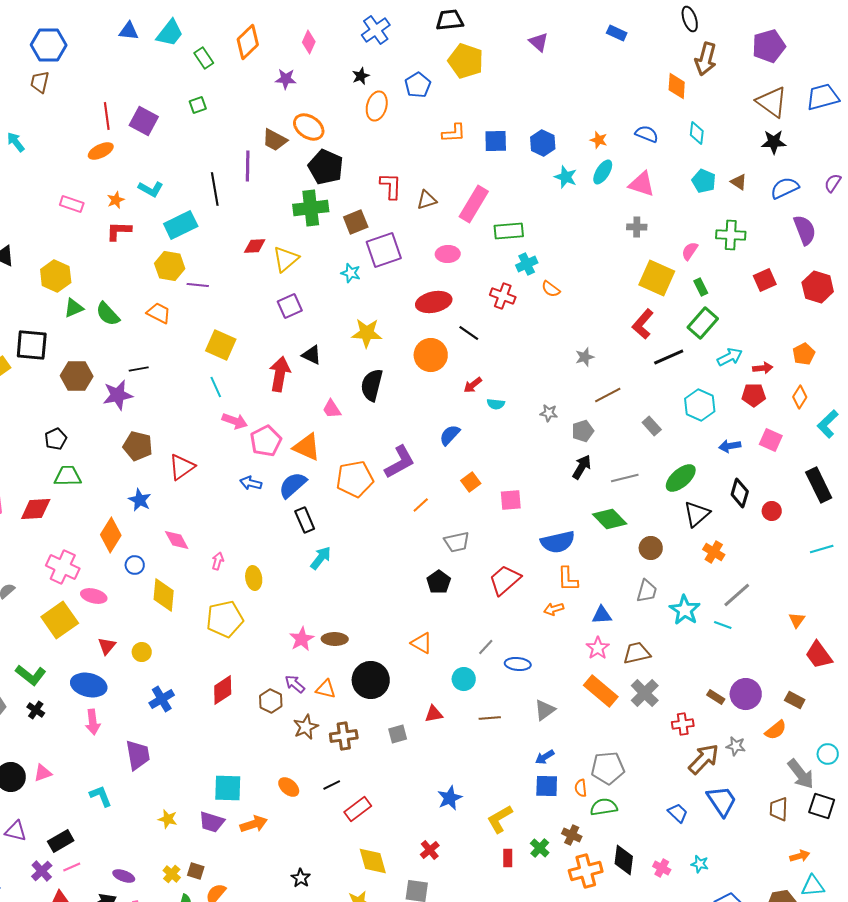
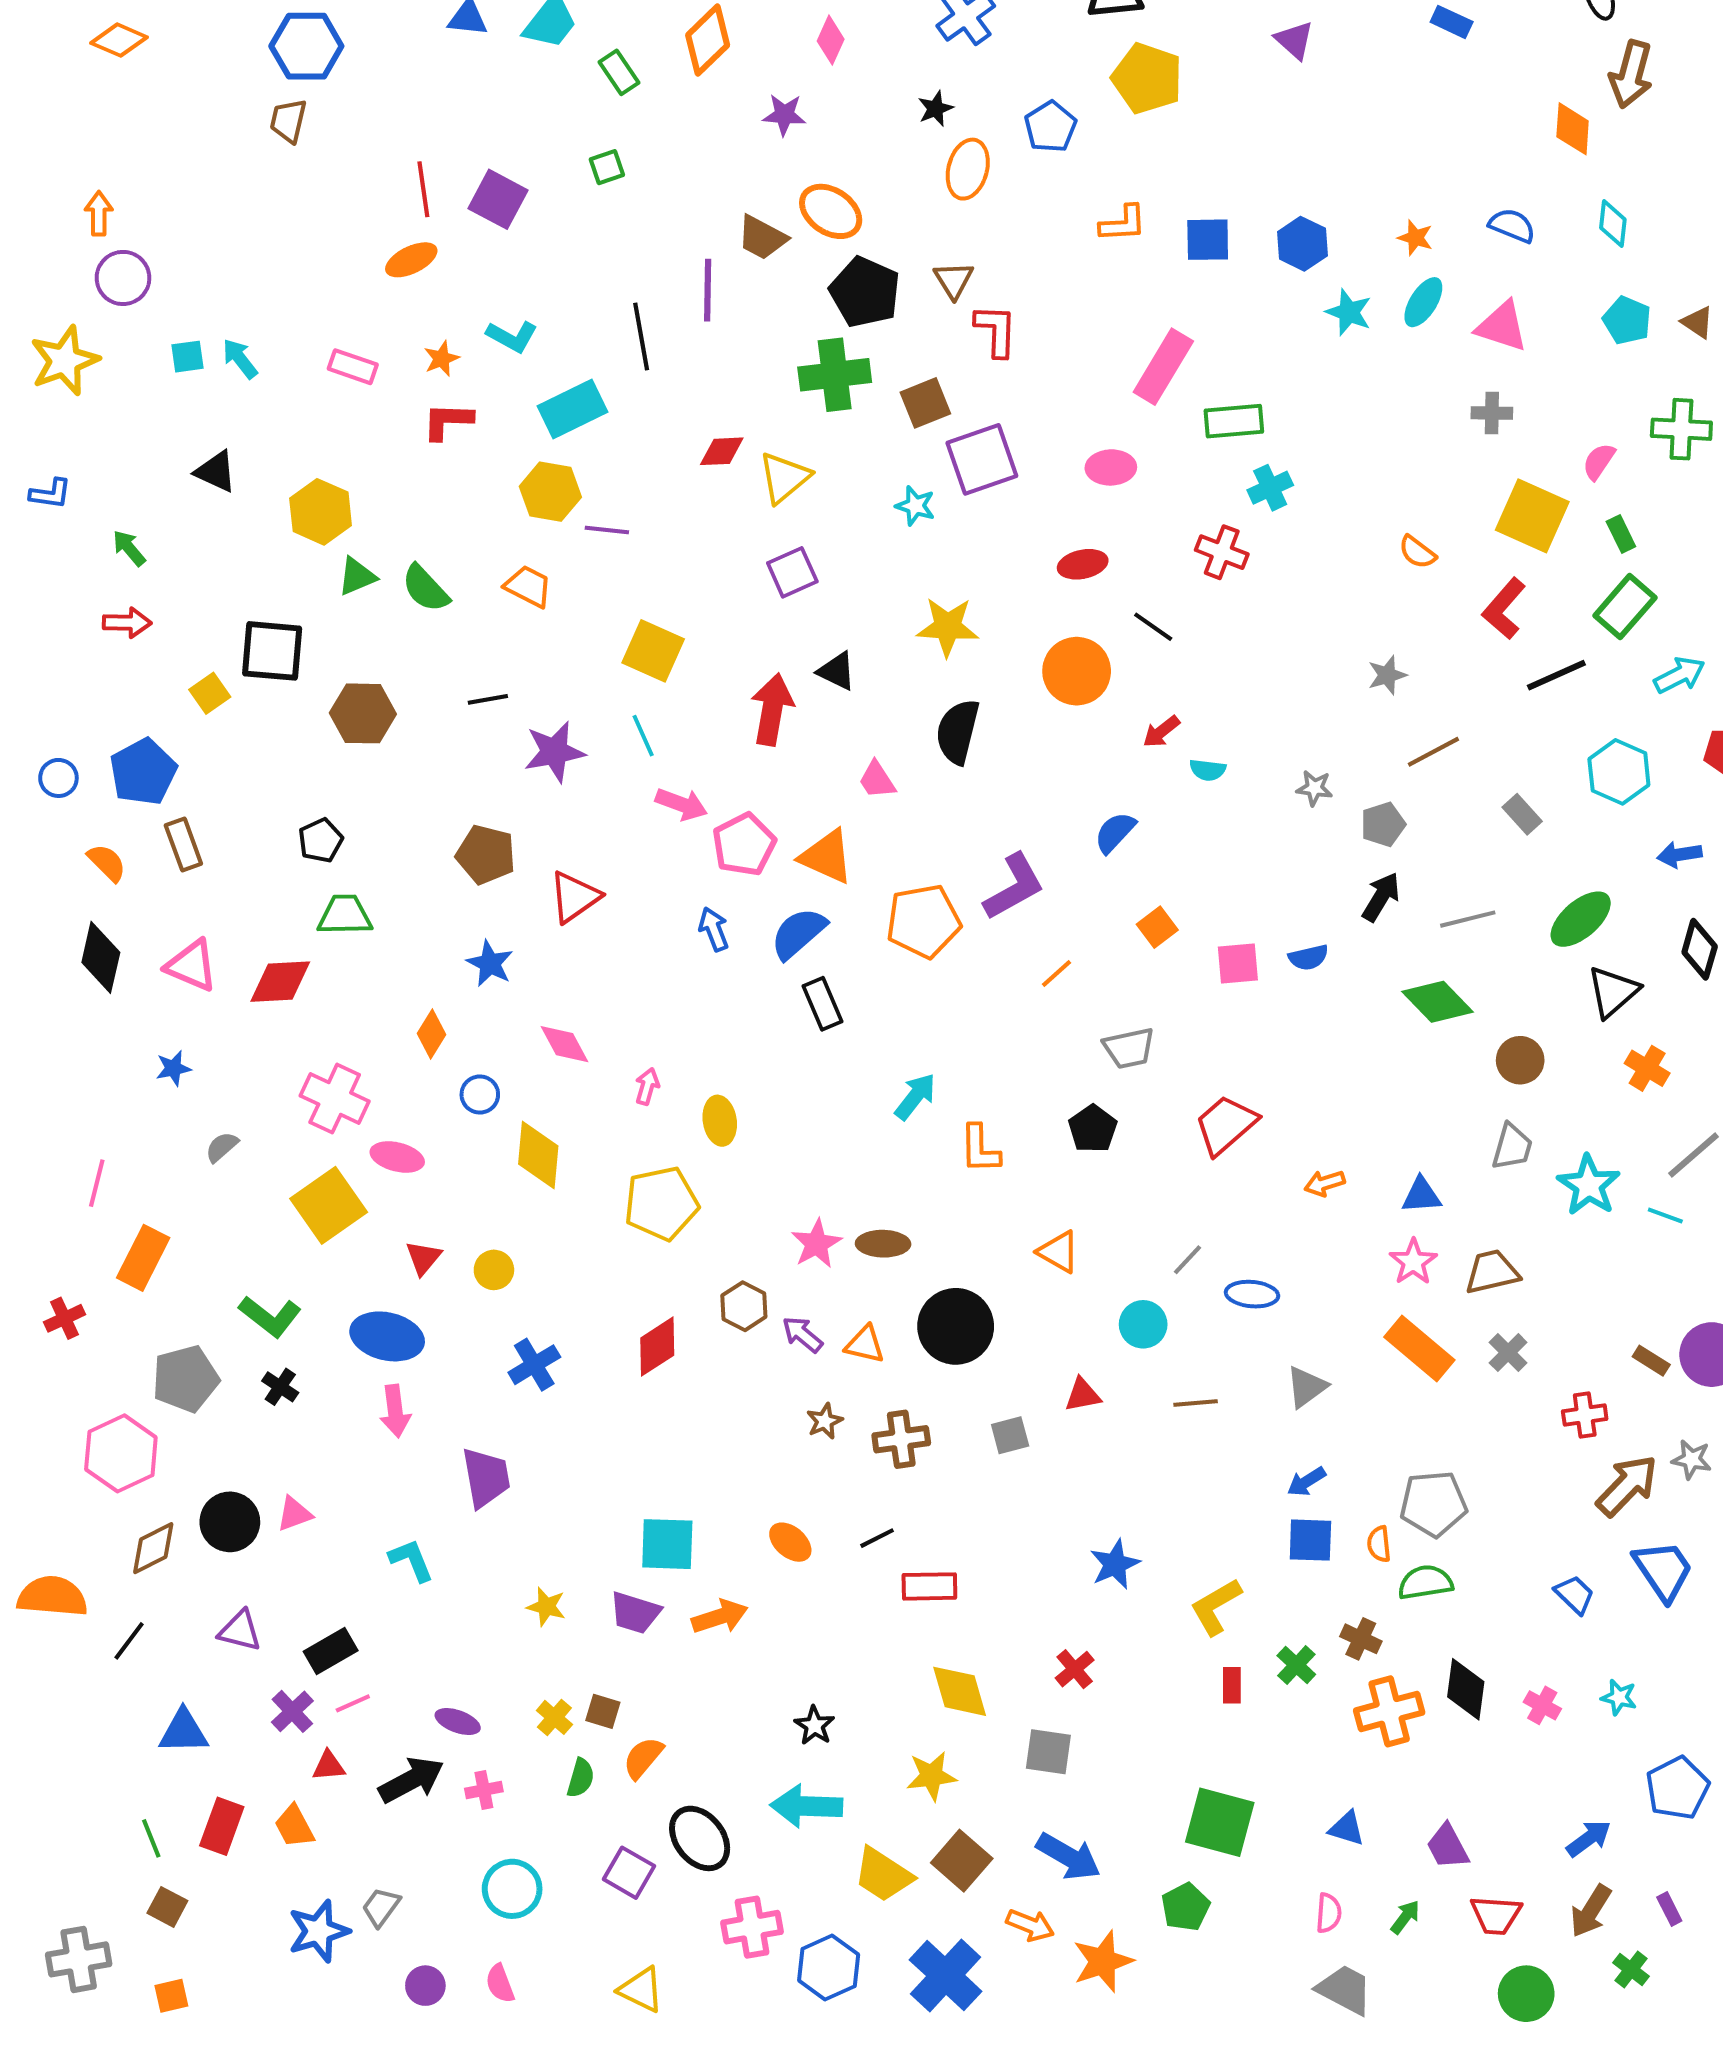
cyan arrow: (16, 142) -> (240, 359), moved
brown triangle: (427, 200) -> (954, 280), moved, turned -45
orange semicircle: (551, 289) -> (1417, 552), moved
red ellipse: (434, 302) -> (1083, 564), size x0.7
purple star: (118, 395) -> (554, 752), moved
blue arrow: (251, 483) -> (714, 929), turned 55
orange diamond: (111, 535) -> (431, 1034), size x0.7
blue semicircle: (558, 542) -> (1308, 957), moved, size x0.6
cyan arrow: (321, 558) -> (915, 1097), moved
orange L-shape: (568, 579) -> (980, 1149), moved
gray cross: (645, 693) -> (1508, 1353), size x0.7
brown hexagon: (271, 701) -> (744, 1306), moved
brown star: (306, 727) -> (825, 1421), size x0.7
red rectangle: (358, 809) -> (929, 1586), turned 36

